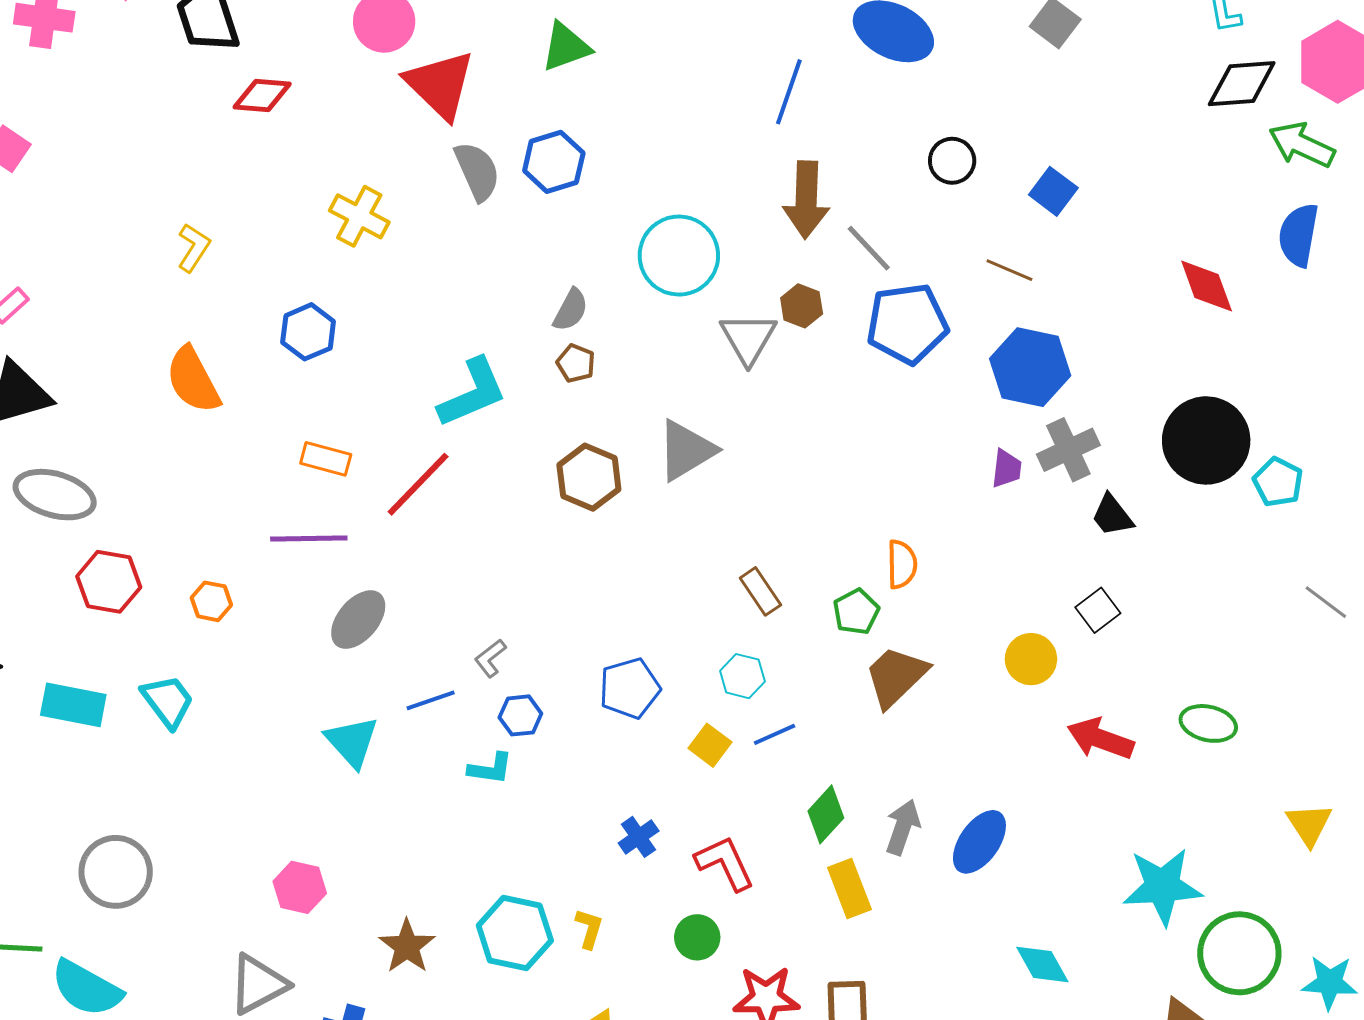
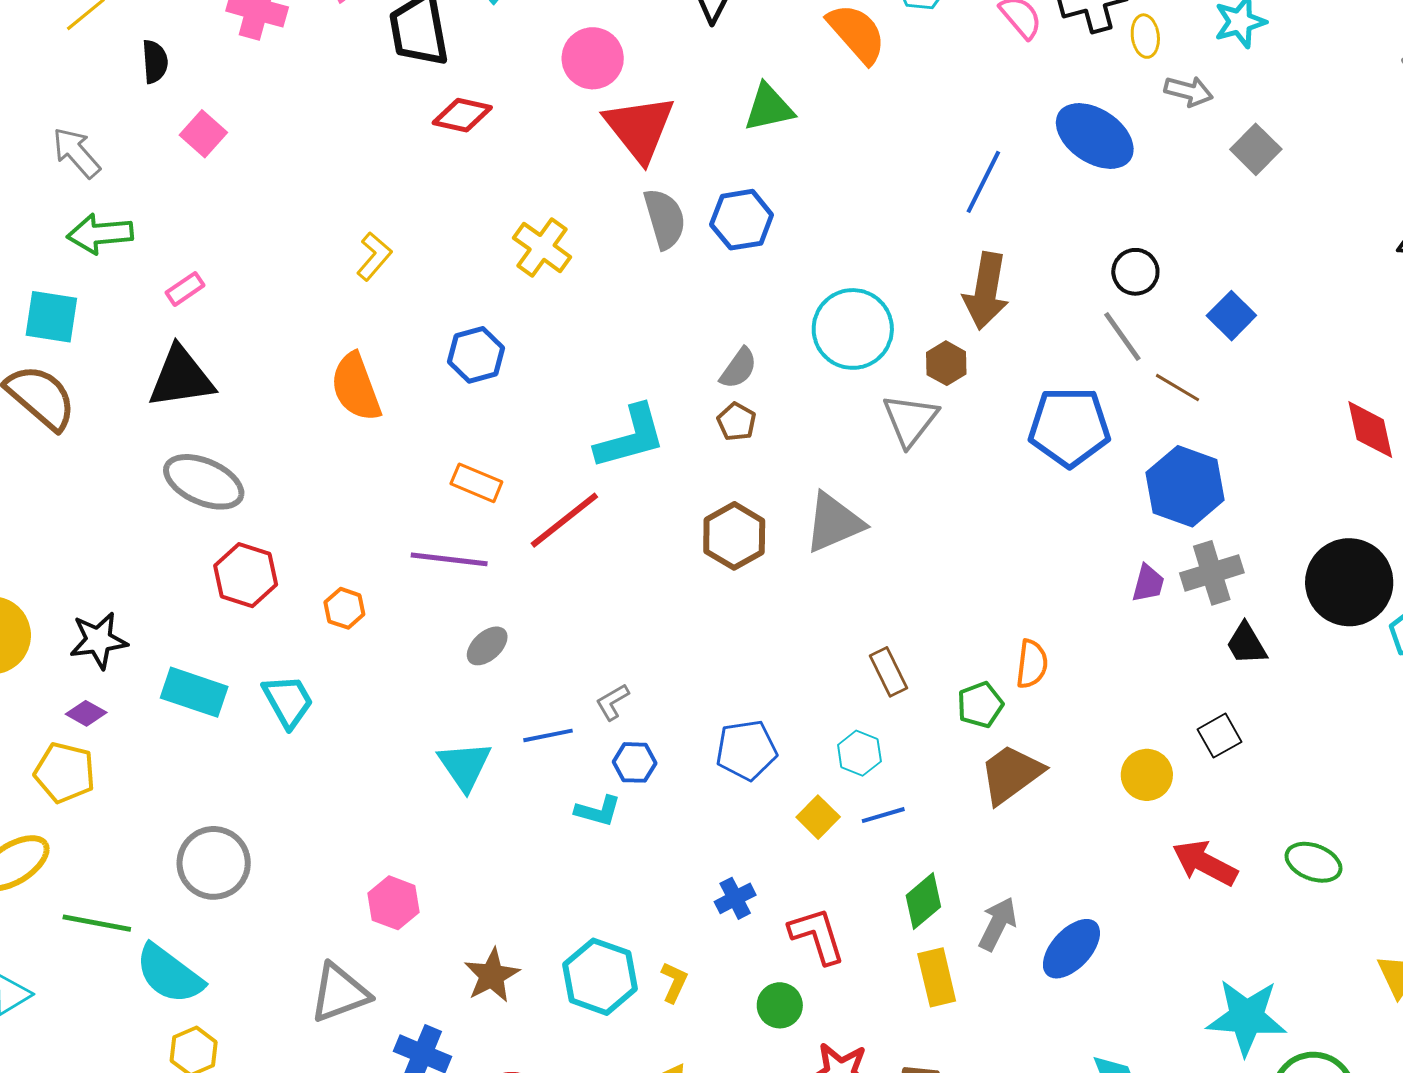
gray line: (869, 248) -> (1122, 337), moved
brown hexagon: (802, 306) -> (946, 363), moved
gray ellipse: (358, 620) -> (487, 646), size x0.7

